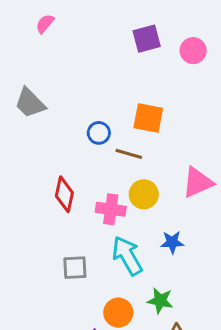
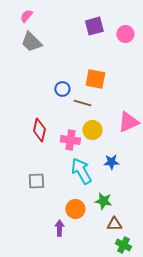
gray trapezoid: (30, 103) -> (31, 42), moved
gray square: (75, 268) -> (36, 181), moved

